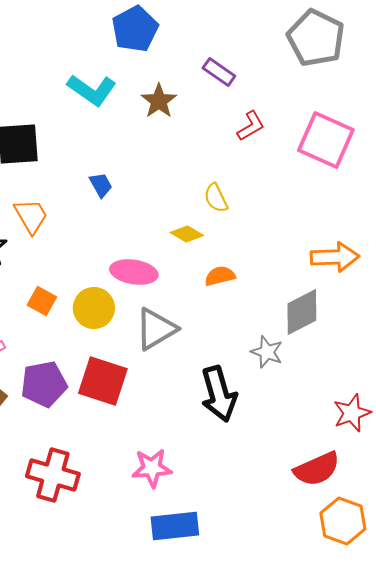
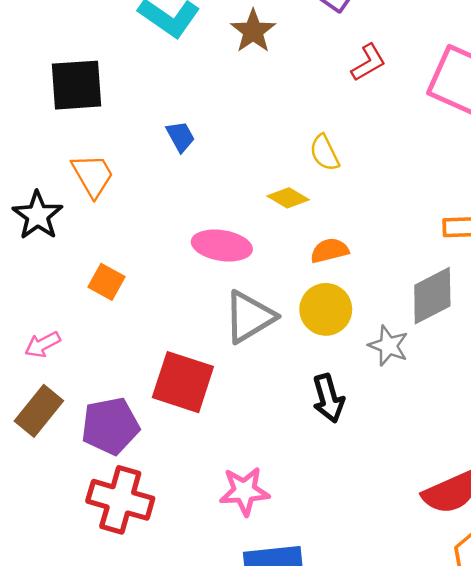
yellow circle: (94, 308) -> (326, 309), moved
purple pentagon: (44, 384) -> (110, 426), moved
black arrow: (219, 394) -> (328, 398), size x0.7

